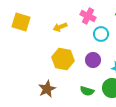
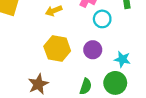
green semicircle: (87, 91) -> (86, 86), turned -88

